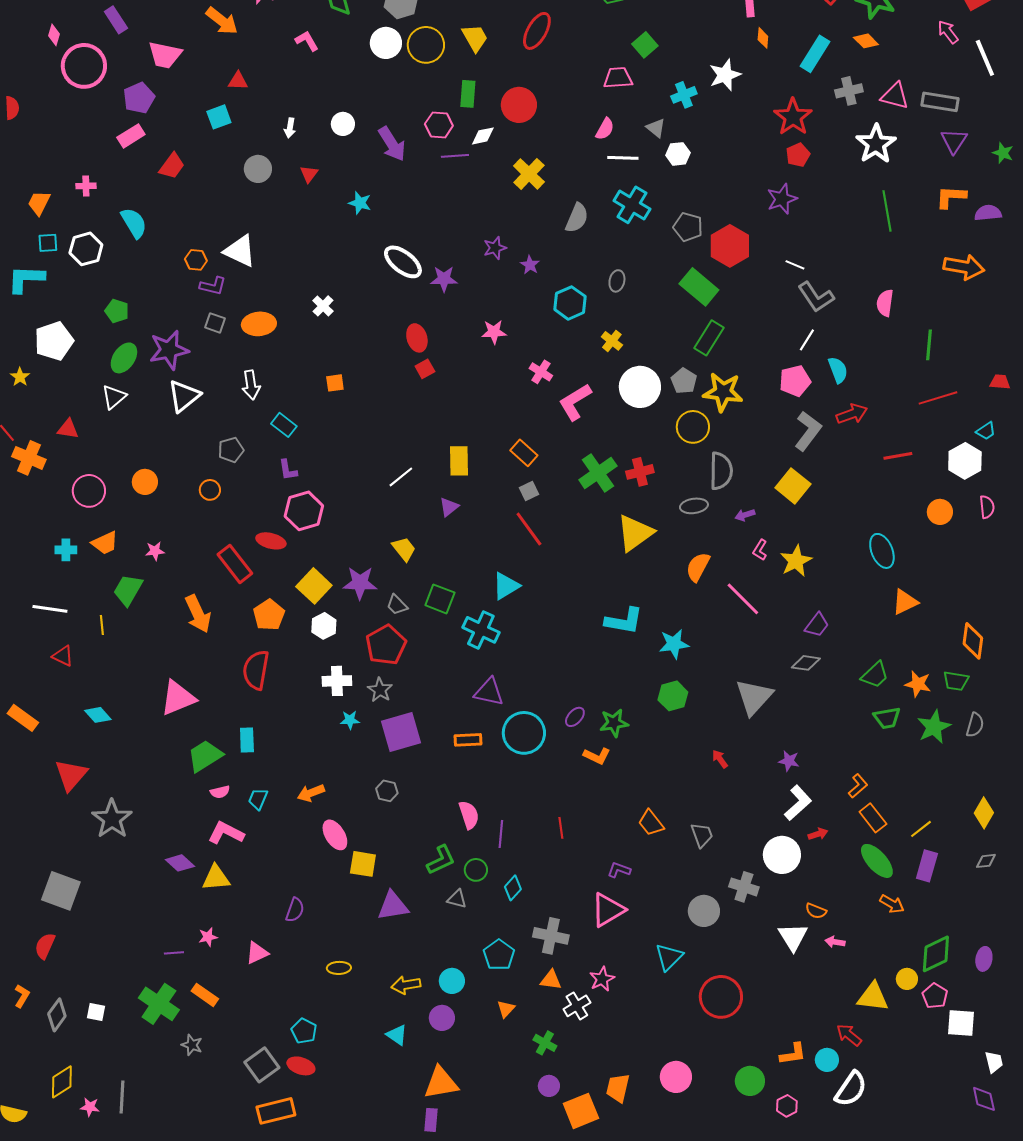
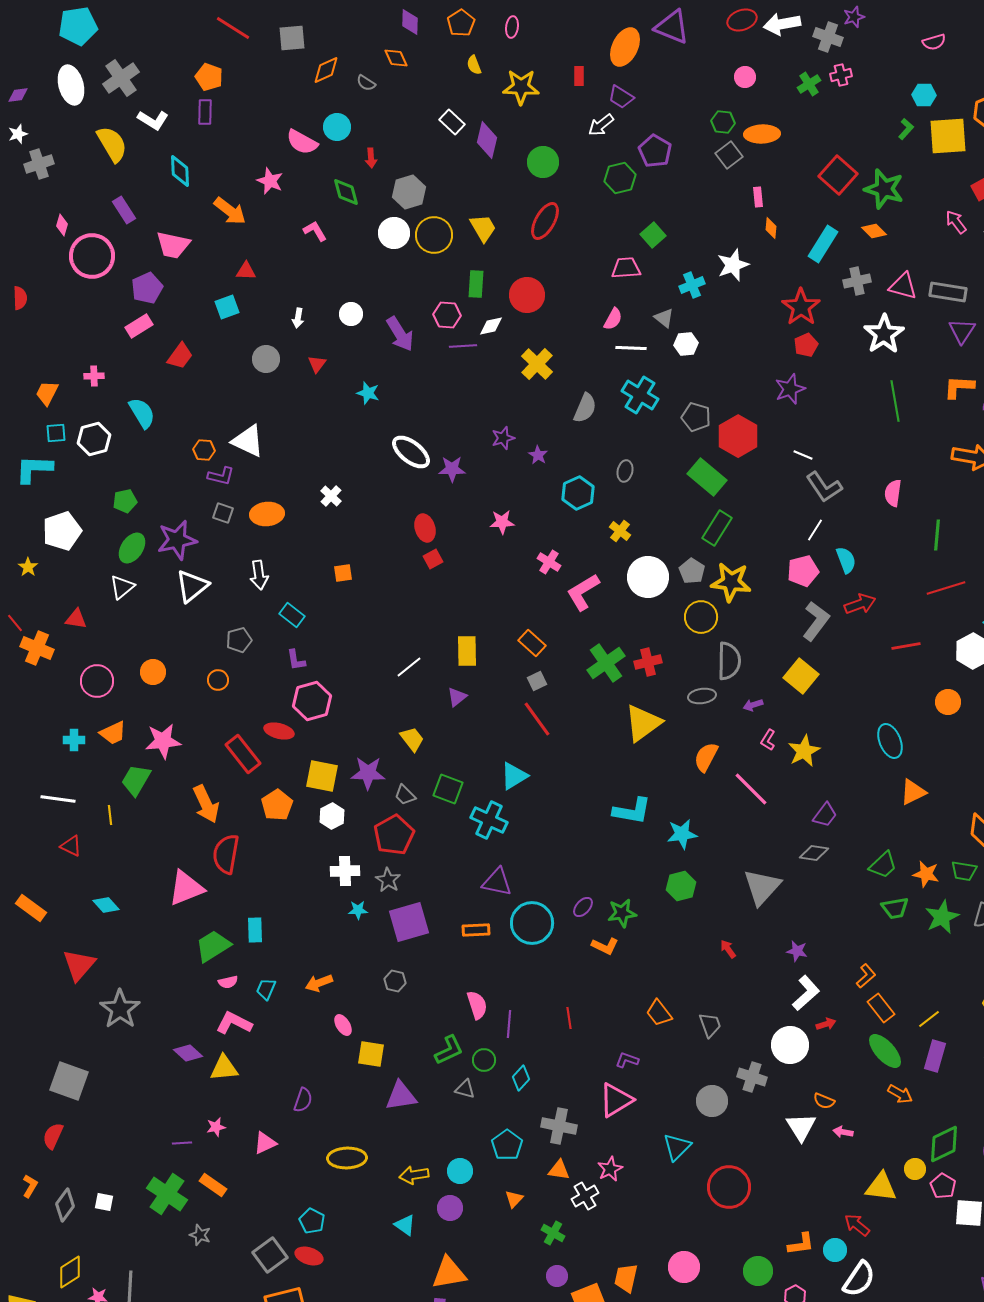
green pentagon: (117, 311) -> (125, 501), turned -30
pink star: (155, 551) -> (163, 741), size x1.8
yellow square: (314, 586) -> (322, 776), turned -32
red semicircle: (256, 670) -> (226, 854), moved
pink ellipse: (335, 835) -> (343, 1025), size x0.7
yellow ellipse: (339, 968) -> (347, 1158), size x1.6

